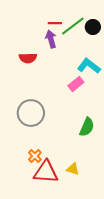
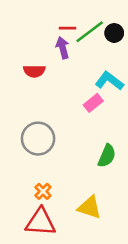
yellow triangle: (73, 169) -> (90, 207), size x1.5
red triangle: (46, 172) -> (41, 222), moved

